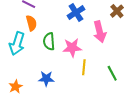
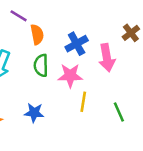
blue cross: (76, 12) -> (77, 44), moved
orange semicircle: (31, 23) -> (37, 34), moved

